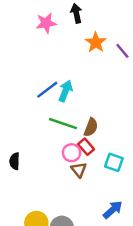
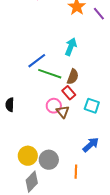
blue line: (47, 90) -> (37, 61), moved
cyan arrow: (65, 91) -> (71, 47), moved
pink circle: (72, 153) -> (54, 106), moved

